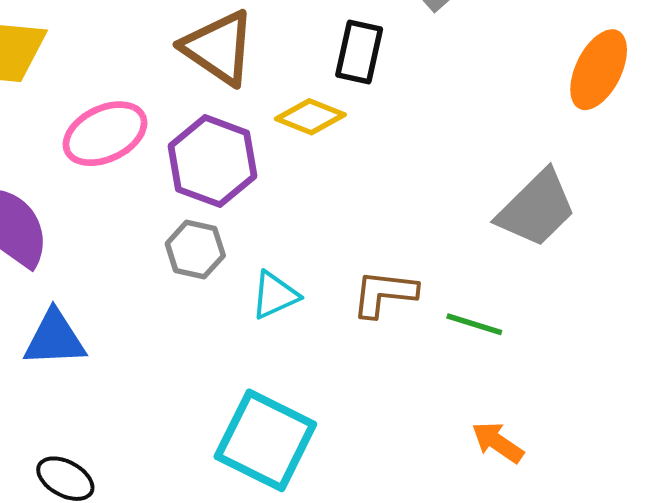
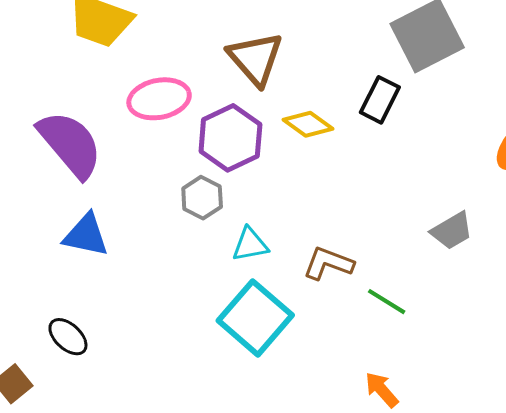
black rectangle: (359, 52) -> (380, 100), moved
gray trapezoid: (536, 209) -> (452, 231), size x0.7
cyan square: (265, 440) -> (255, 318), moved

